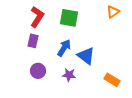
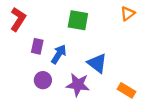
red L-shape: (37, 17) -> (18, 19), moved
blue arrow: (64, 48) -> (59, 54), moved
purple star: (69, 75) -> (78, 85), size x1.5

